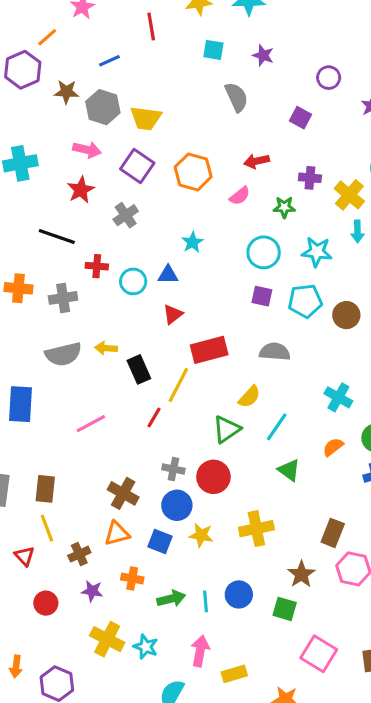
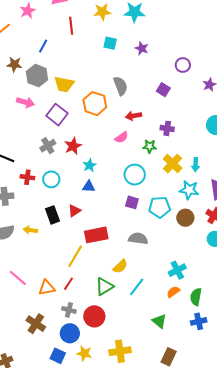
blue line: (109, 61) -> (43, 46), turned -40
gray semicircle: (236, 97) -> (120, 86), moved
orange hexagon: (193, 172) -> (95, 104), moved
red star: (81, 190) -> (73, 146), moved
yellow cross: (349, 195) -> (173, 164), moved
cyan star: (317, 252) -> (189, 190), moved
blue triangle: (168, 275) -> (89, 186), moved
cyan circle: (133, 281) -> (51, 179), moved
black rectangle: (139, 369) -> (53, 215), moved
cyan cross: (338, 397) -> (177, 270), turned 30
red line: (154, 418) -> (68, 284), moved
pink line: (91, 424) -> (18, 278), turned 66
orange semicircle: (333, 447) -> (173, 292), moved
green triangle: (289, 470) -> (159, 321), moved
orange triangle: (117, 533) -> (47, 288), moved

